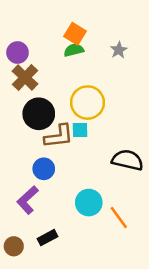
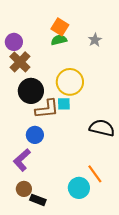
cyan circle: (89, 203) -> (79, 188), moved
black rectangle: (47, 238) -> (38, 200), moved, turned 49
brown circle: (14, 246) -> (24, 189), moved

